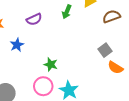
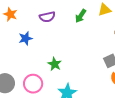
pink circle: (43, 86) -> (33, 84), moved

